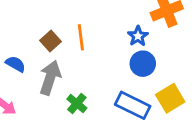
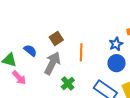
orange line: (81, 37) -> (81, 52), moved

